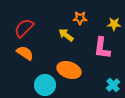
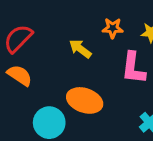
orange star: (80, 18) -> (113, 28), moved

